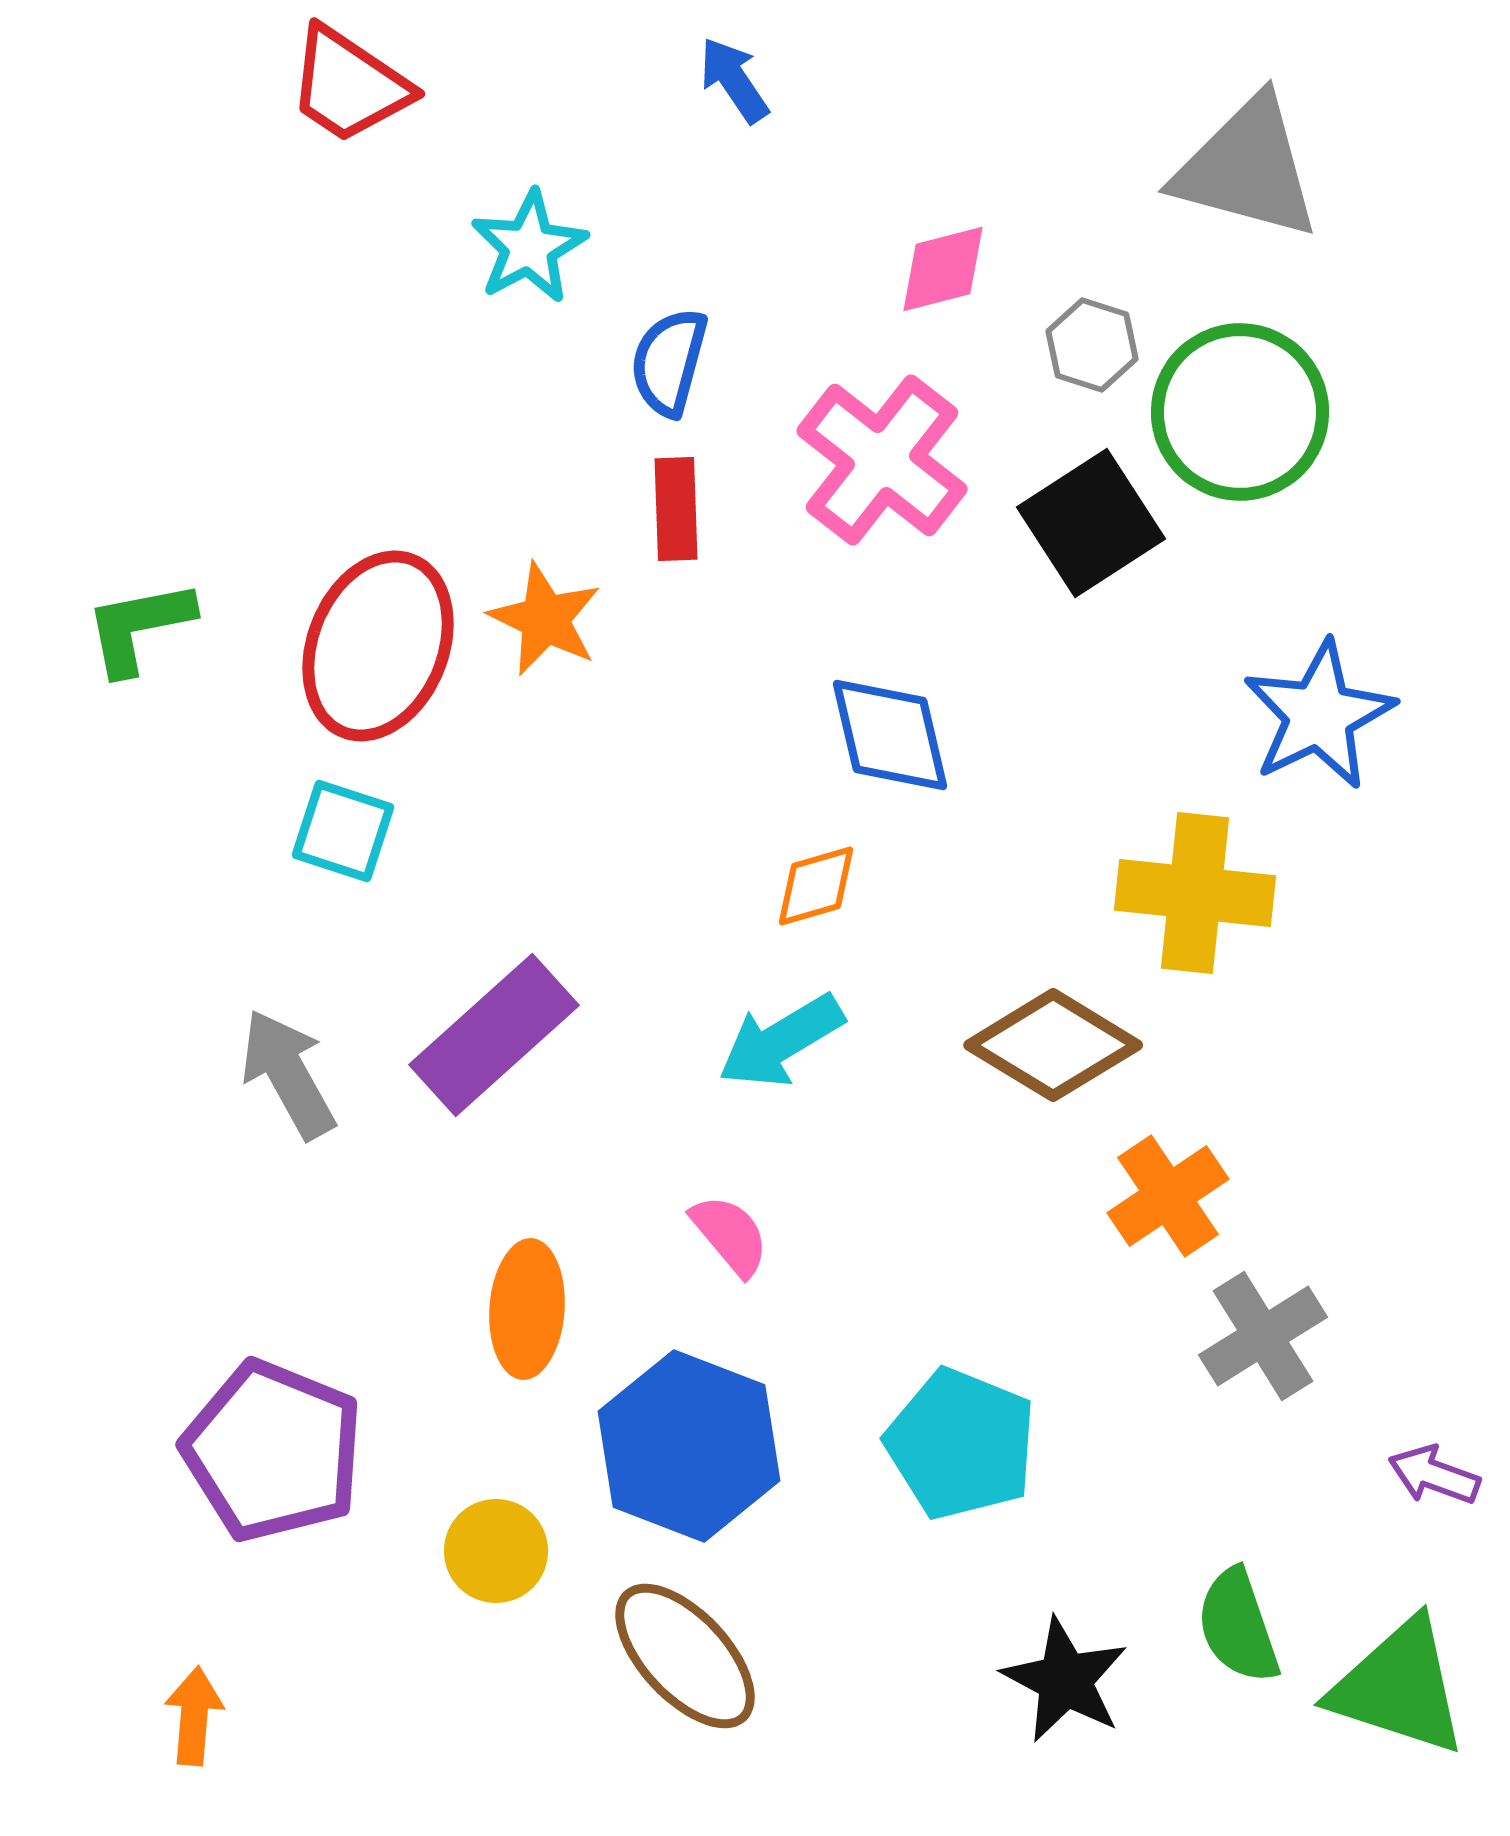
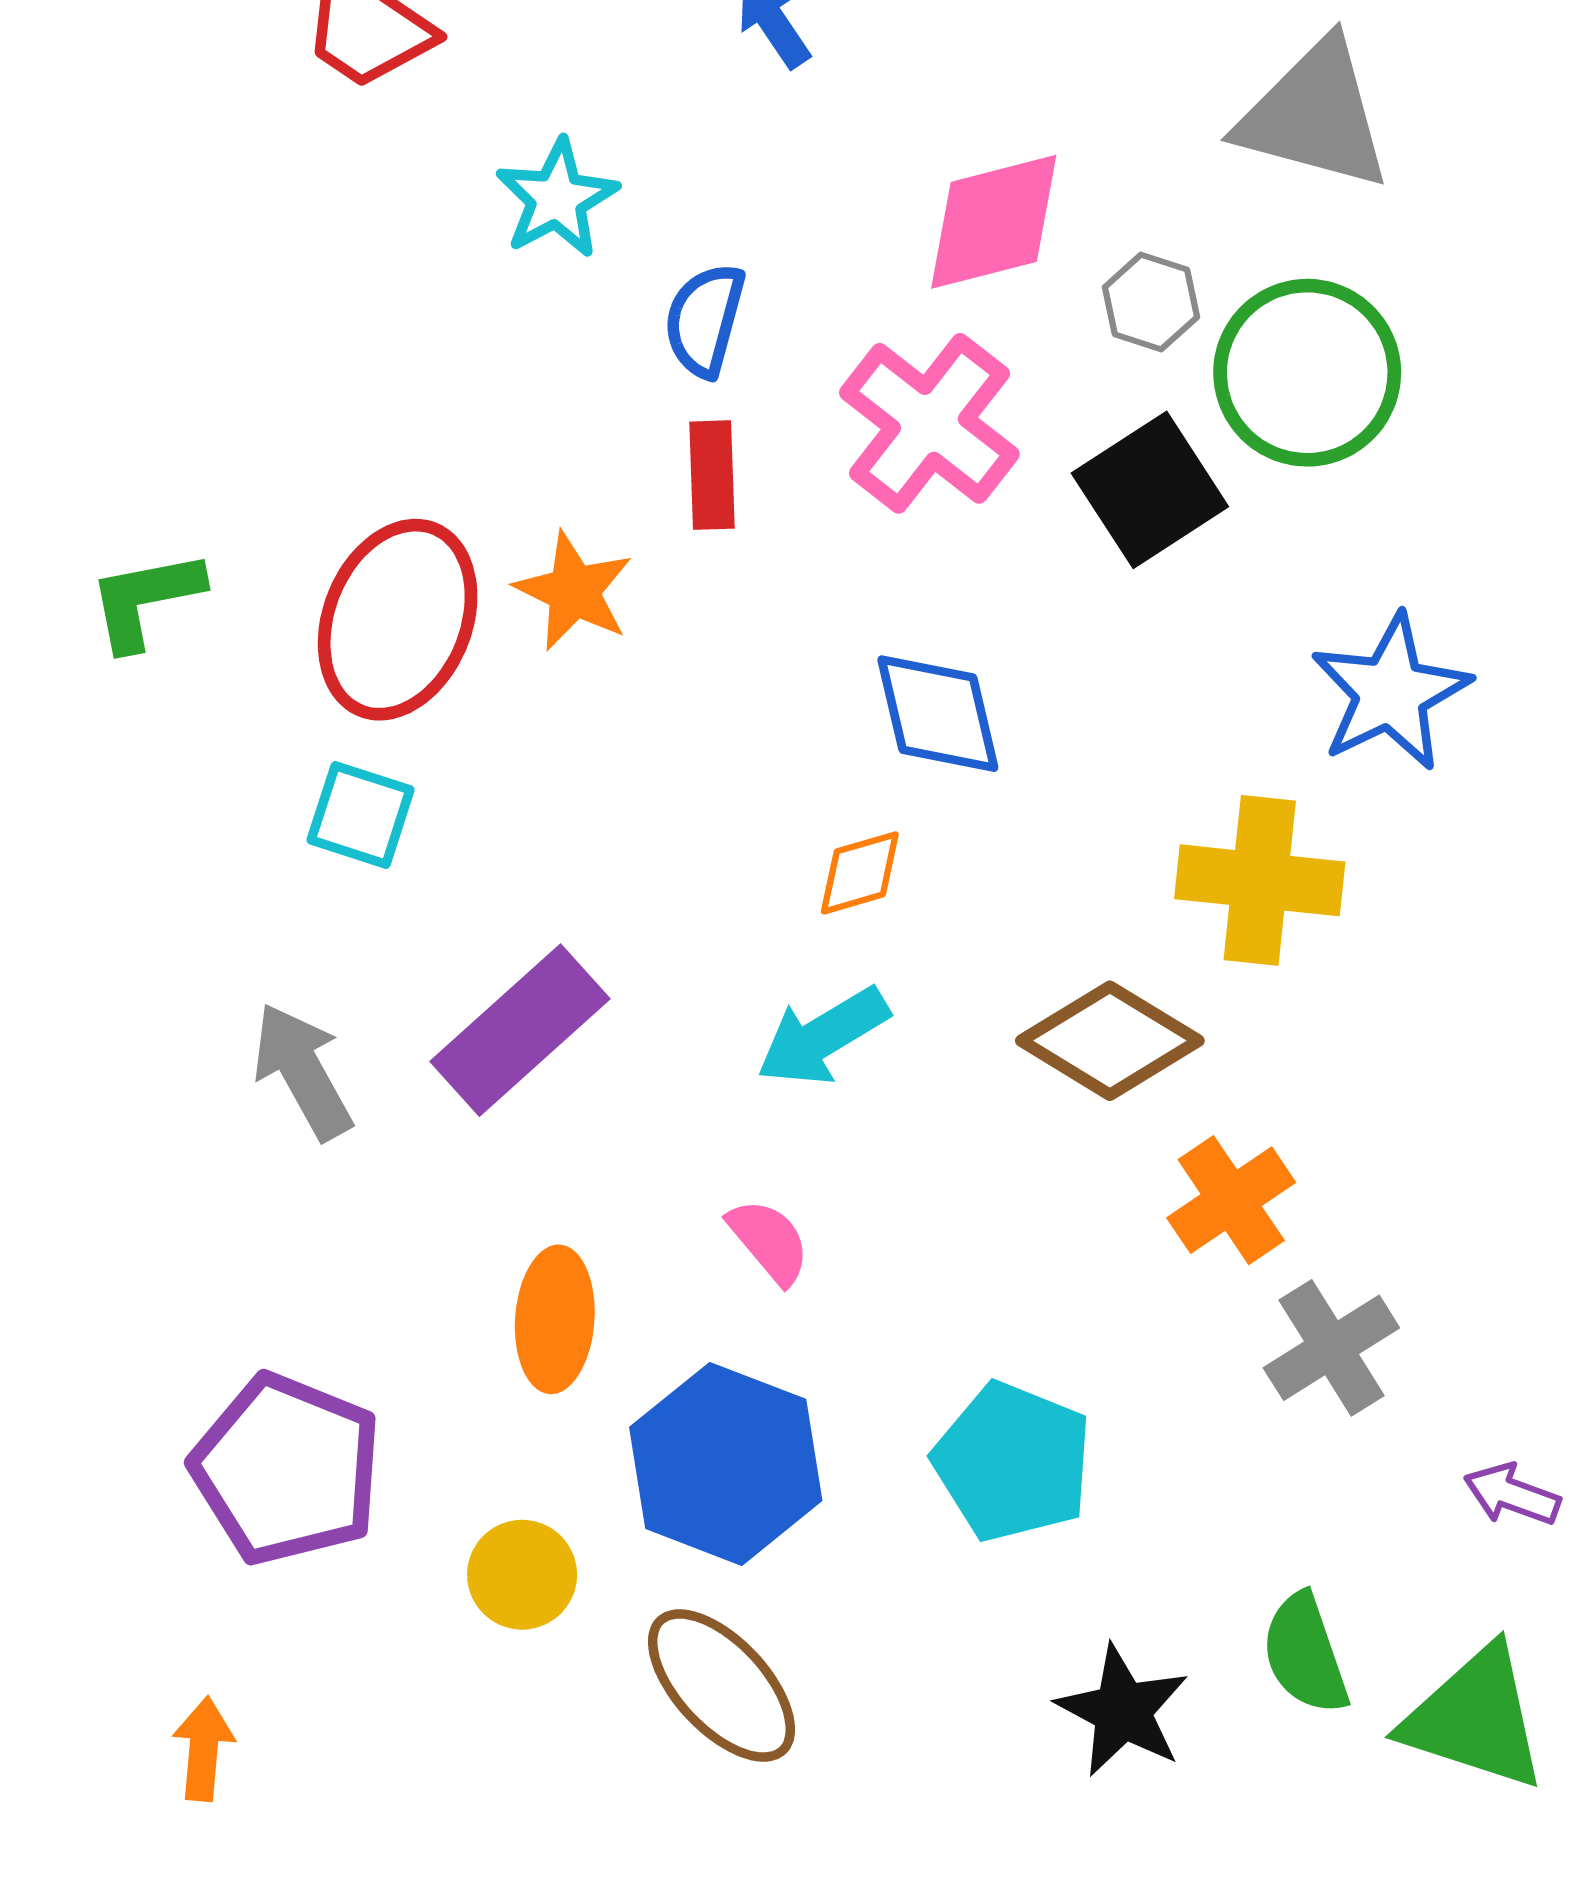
pink diamond: (943, 269) -> (994, 222), size x1.5

